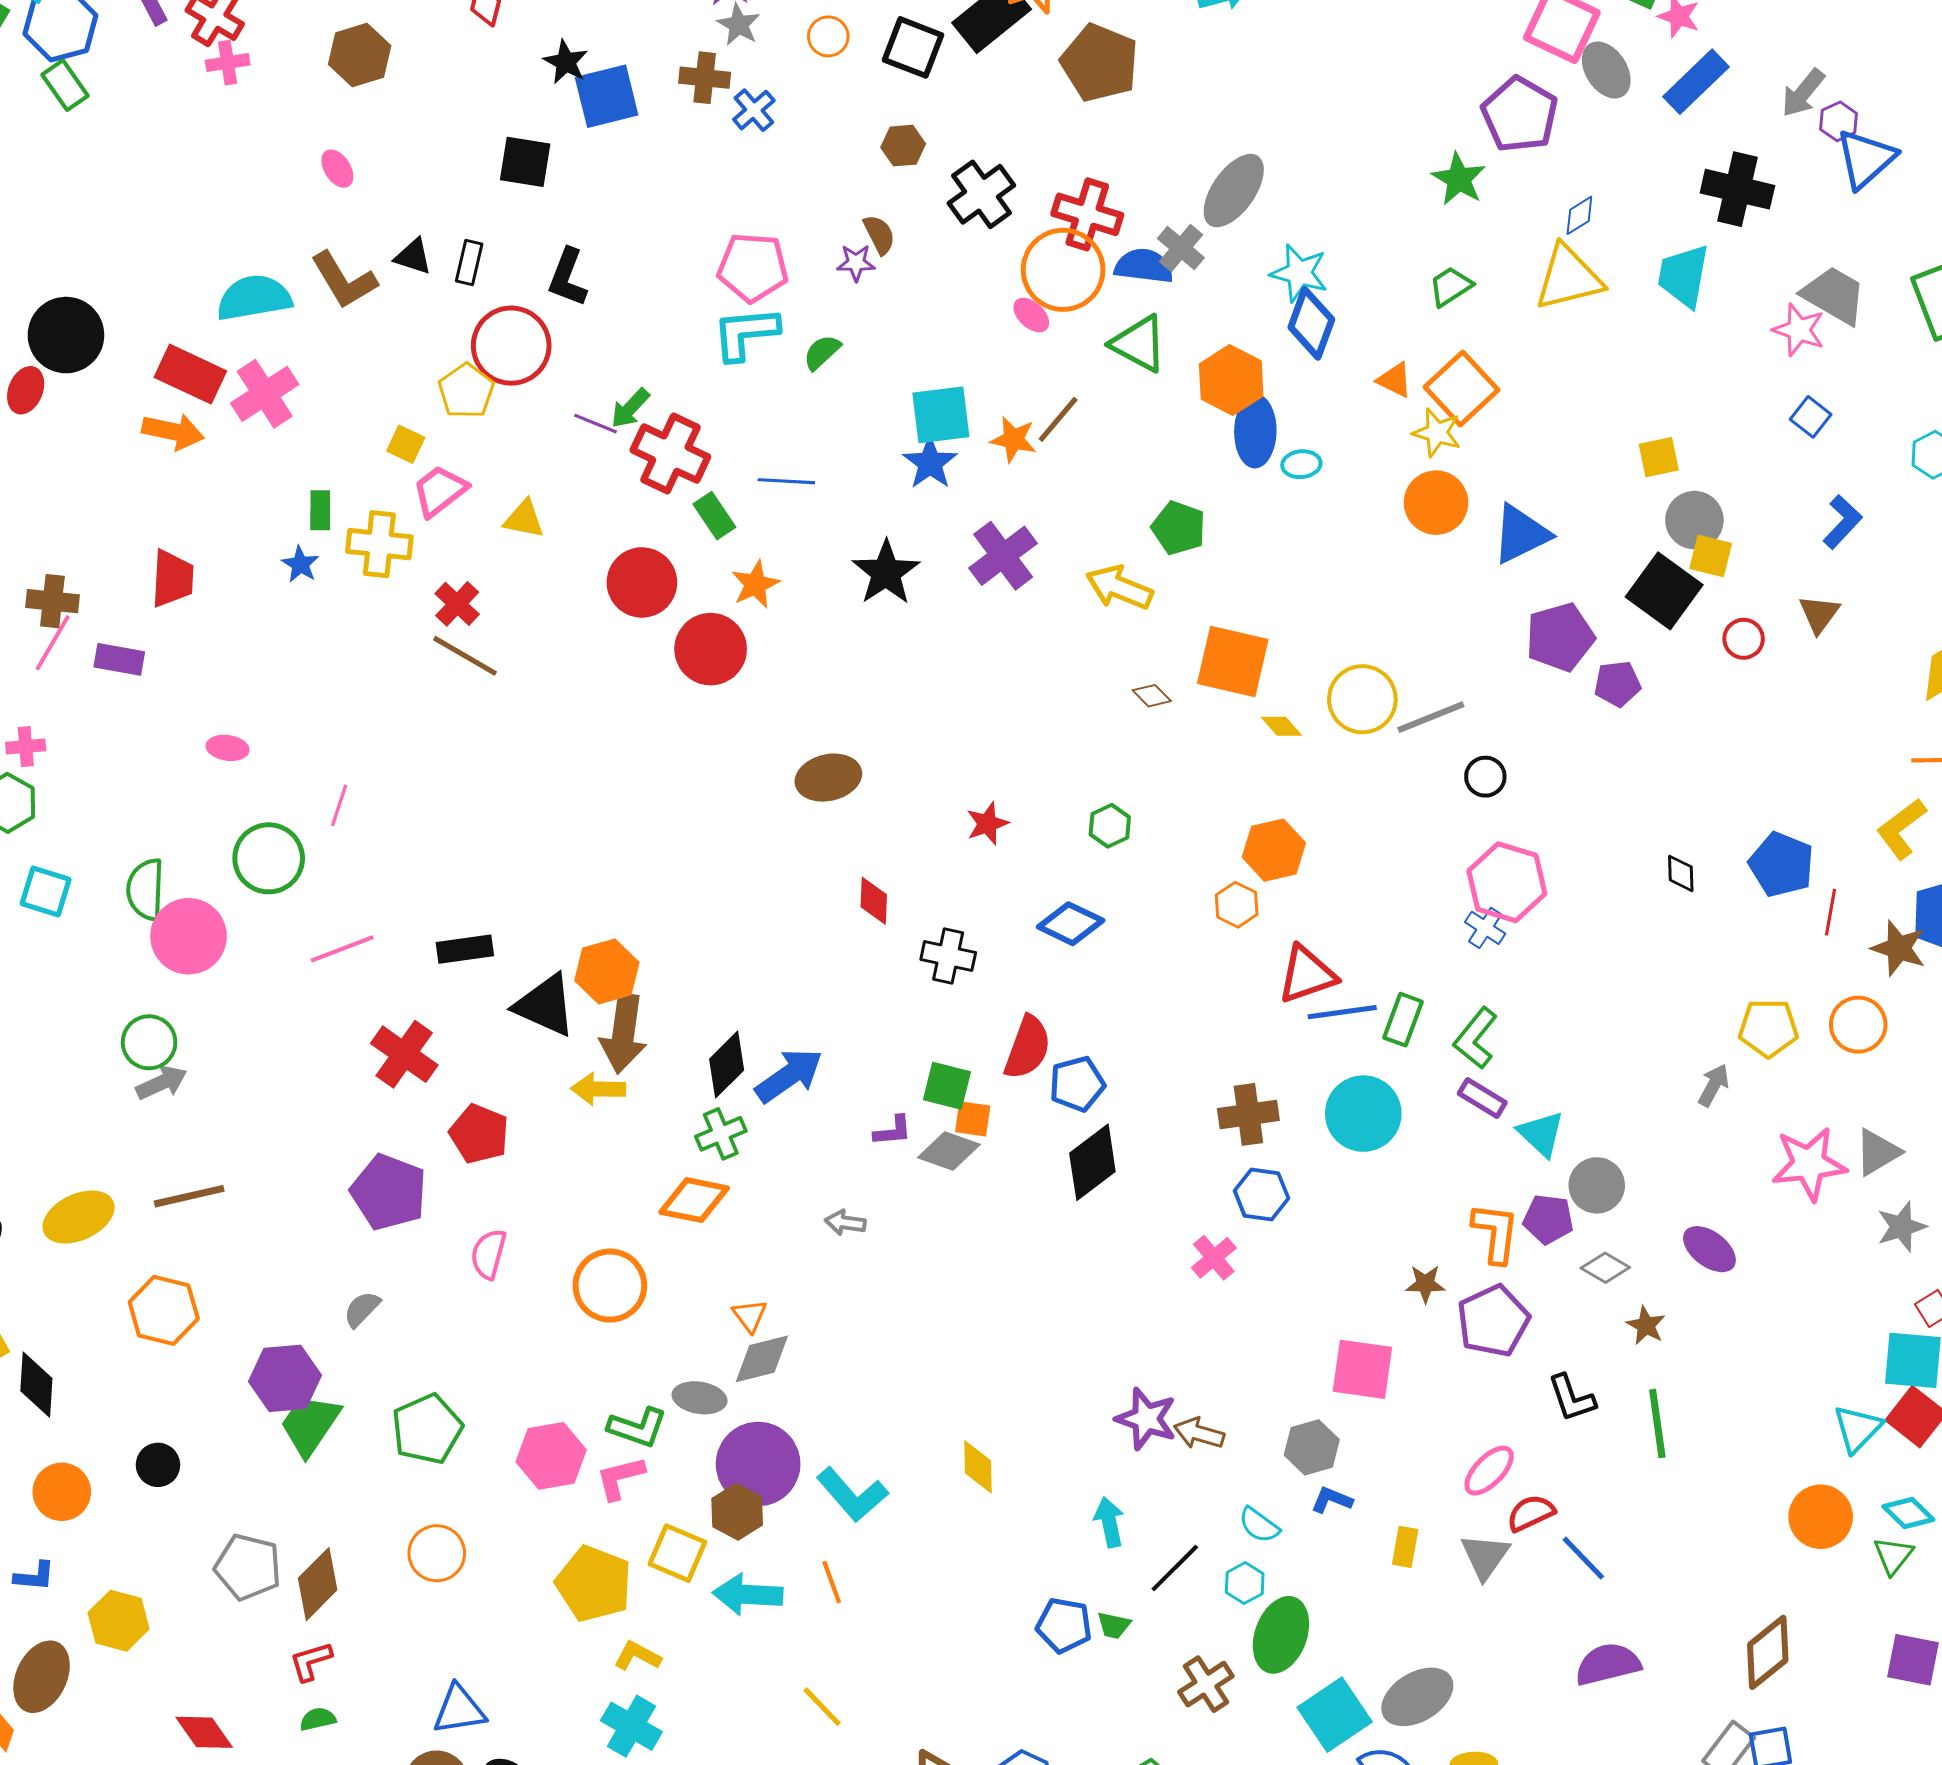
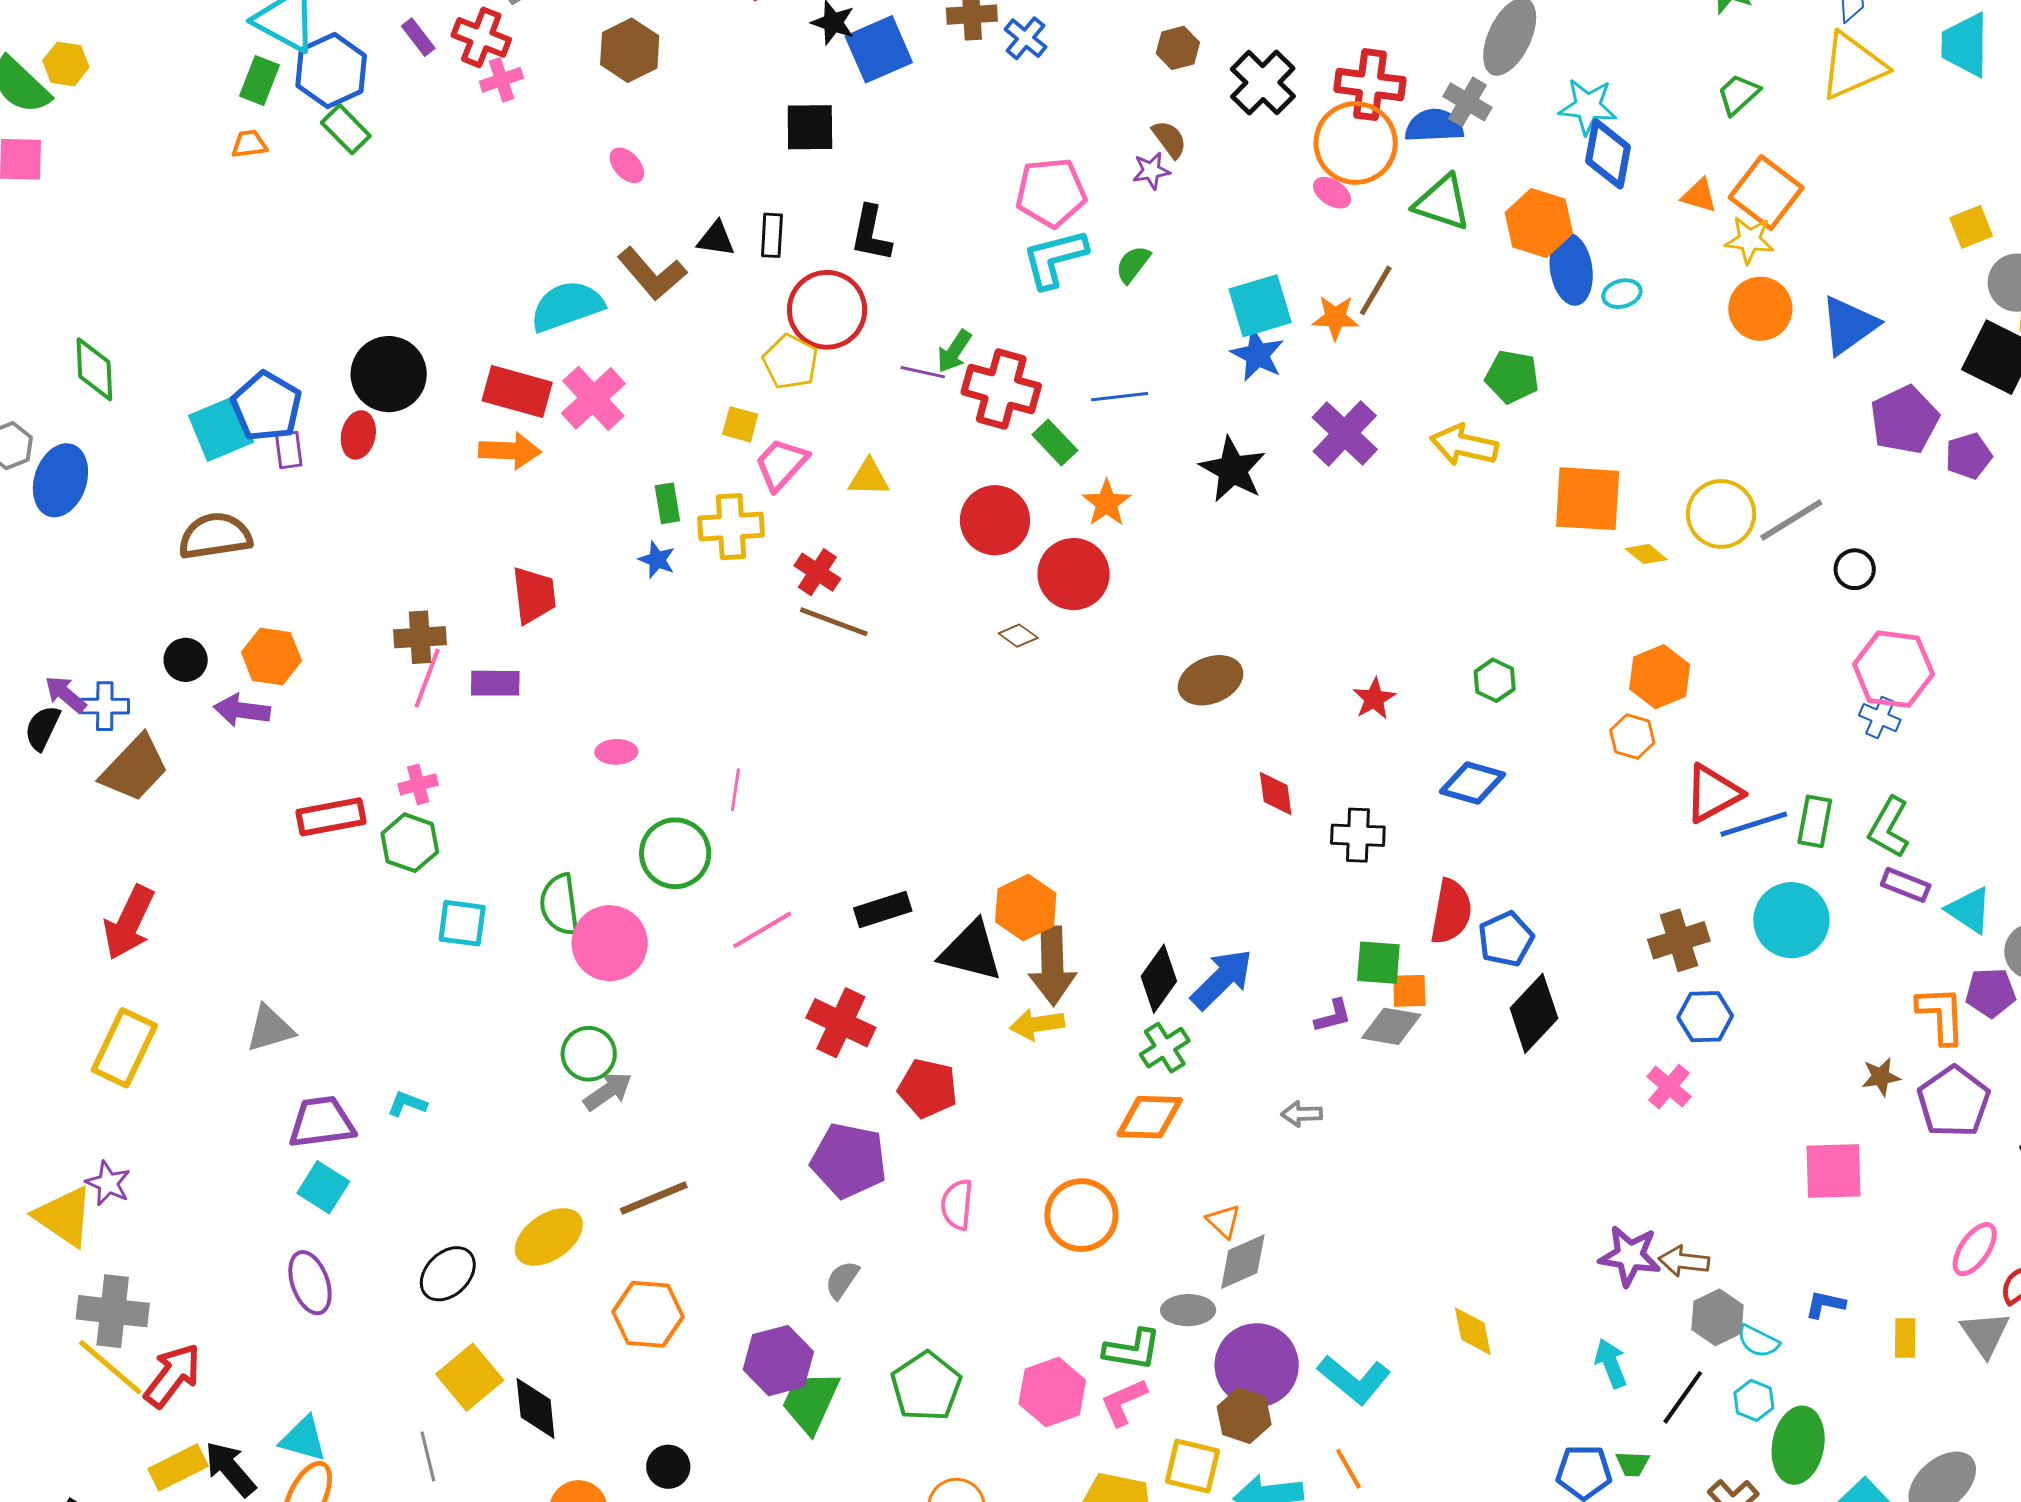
brown diamond: (1152, 696) -> (1018, 636), moved
gray hexagon: (1312, 1447) -> (1718, 1317), moved

